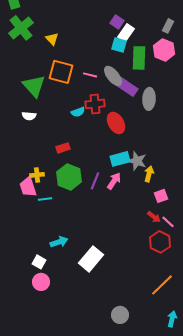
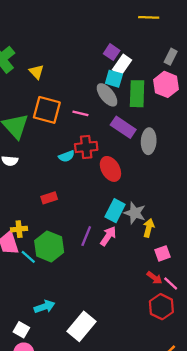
gray ellipse: (113, 76) -> (107, 95), moved
cyan rectangle: (120, 159) -> (115, 211), turned -48
green hexagon: (69, 177) -> (49, 246), moved
cyan line: (45, 199) -> (28, 257), turned 48

